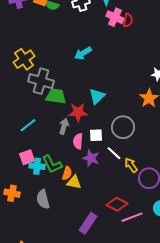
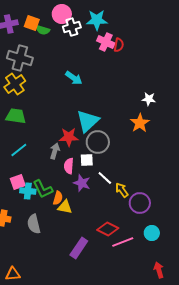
cyan arrow: (83, 53) -> (74, 78), turned -114
gray cross: (41, 81) -> (20, 58), moved
green trapezoid: (56, 96) -> (16, 116), moved
cyan triangle: (97, 96) -> (88, 121), size x1.4
gray circle: (123, 127) -> (98, 142), moved

